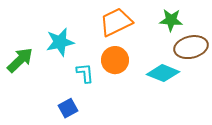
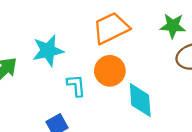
cyan diamond: (163, 73) -> (140, 100), moved, turned 64

